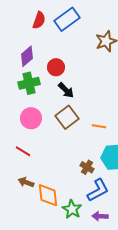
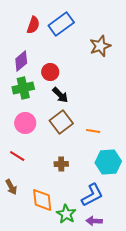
brown cross: (87, 167) -> (61, 164), moved, turned -32
brown arrow: (26, 182) -> (11, 187), moved, turned -140

